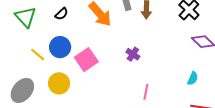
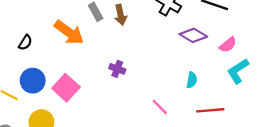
pink line: (146, 92) -> (160, 107), moved, turned -42

